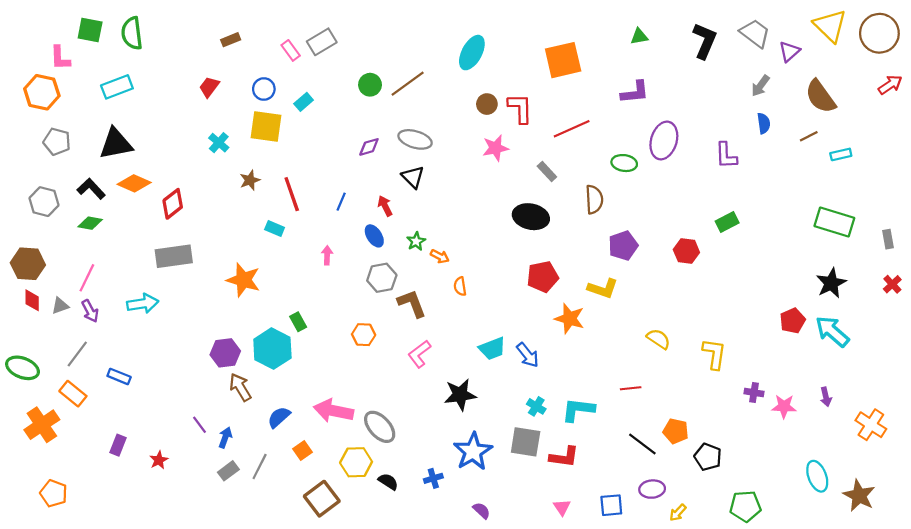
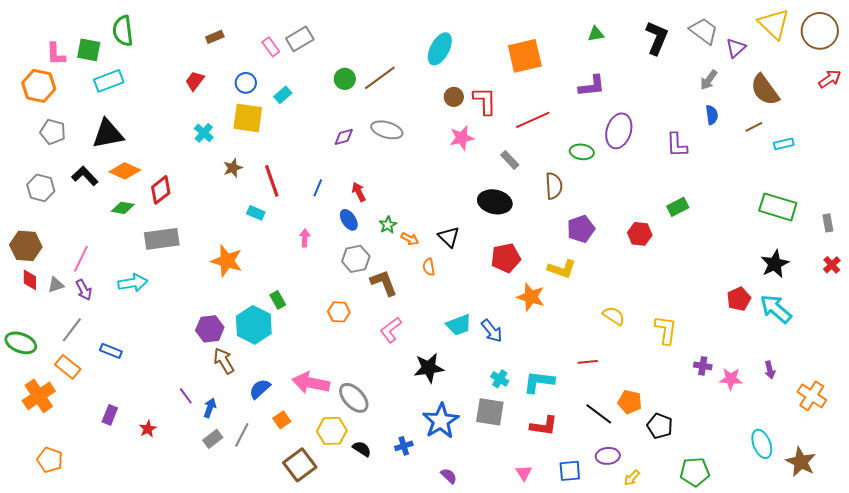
green square: (90, 30) -> (89, 50), moved
black triangle: (413, 177) -> (449, 237), moved
green diamond: (90, 223) -> (123, 208), moved
red L-shape: (564, 457) -> (544, 426), moved

